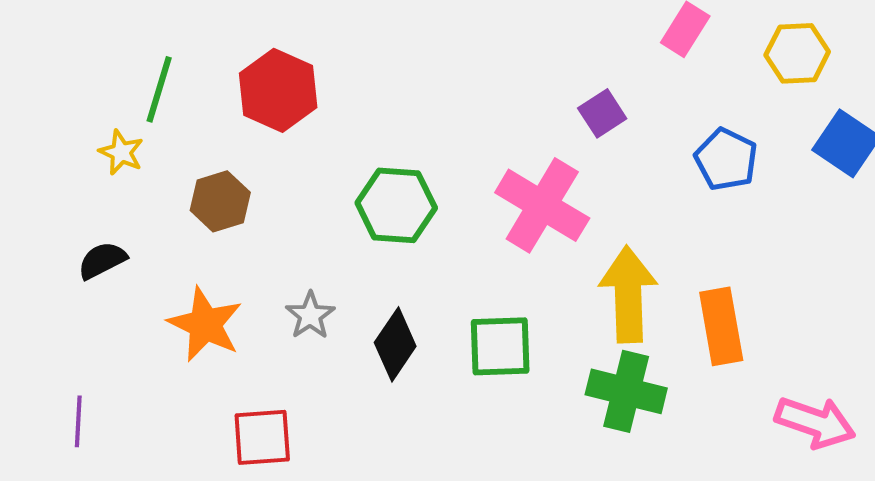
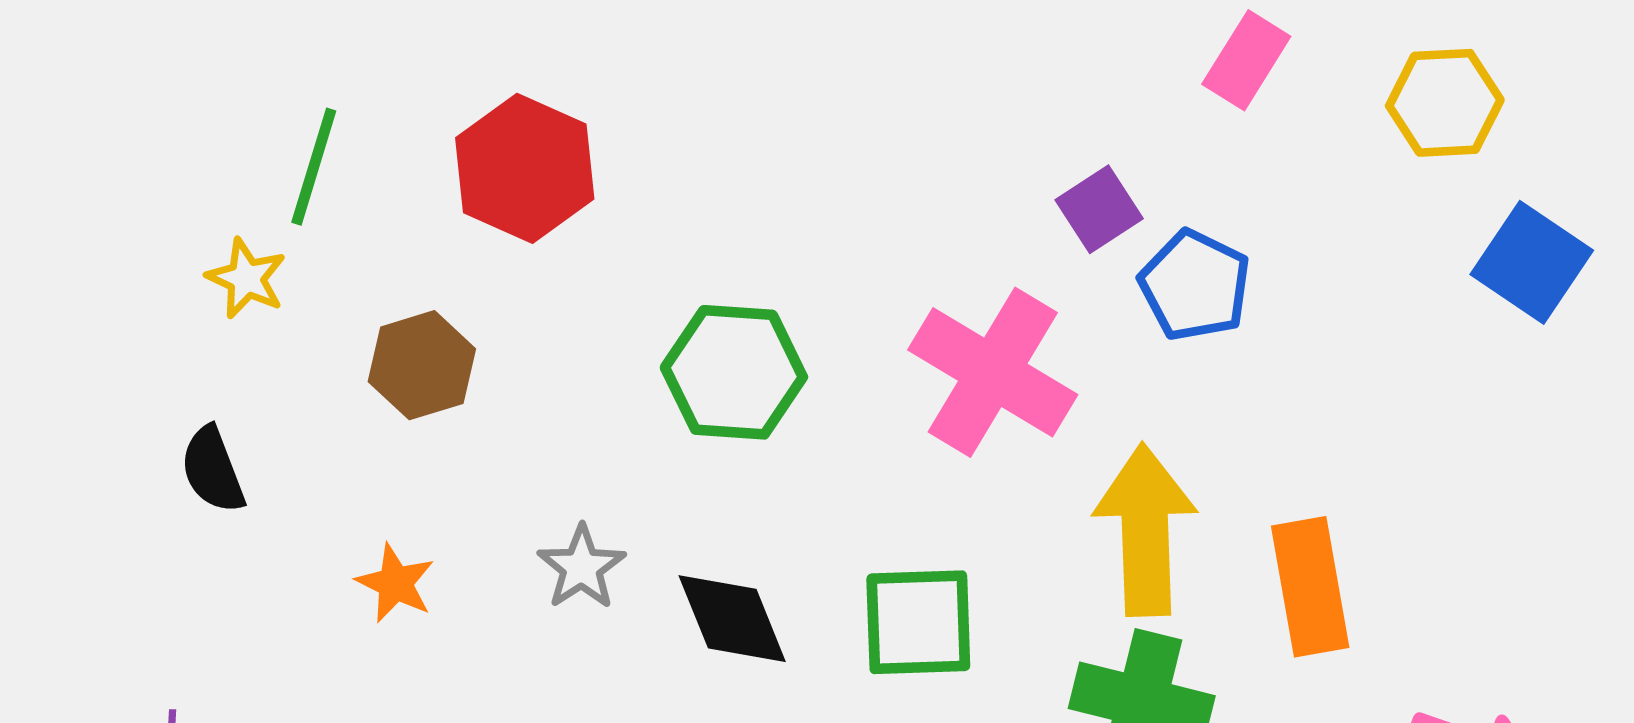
blue pentagon: (726, 159) -> (1195, 285), moved
black semicircle: (102, 260) -> (213, 470), turned -84
orange star: (205, 324) -> (395, 583), size x0.6
black diamond: (395, 344) -> (732, 619), turned -56

